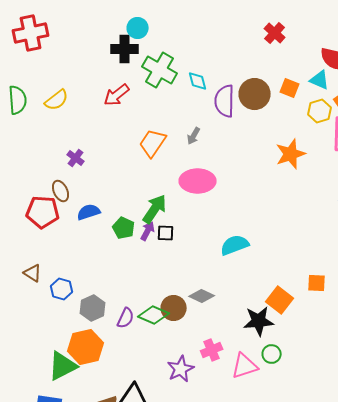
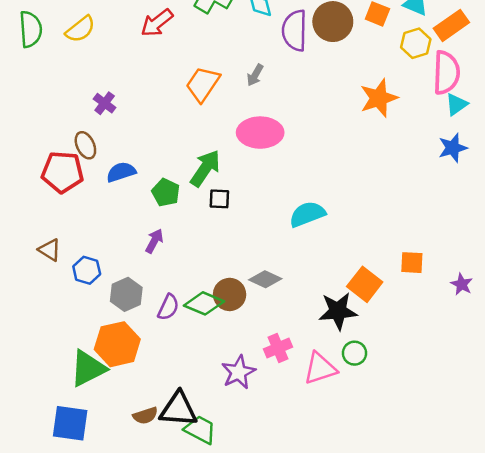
purple arrow: (148, 231) -> (154, 241), moved

